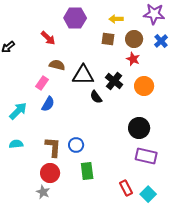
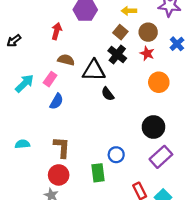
red arrow: (48, 38) -> (56, 31), turned -119
brown square: (108, 39) -> (120, 32), turned 32
blue cross: (161, 41) -> (177, 44), moved
black cross: (114, 81) -> (117, 55), moved
cyan arrow: (18, 111) -> (25, 83), moved
blue circle: (76, 145) -> (116, 155), moved
purple rectangle: (146, 156) -> (161, 157), turned -55

